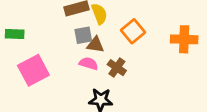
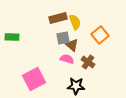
brown triangle: (95, 45) -> (72, 45), turned 32
pink square: (33, 70) -> (34, 79), moved

